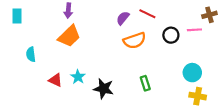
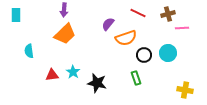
brown cross: (209, 15) -> (168, 14), moved
purple semicircle: (123, 18) -> (108, 24), moved
black circle: (171, 35) -> (144, 55), moved
cyan circle: (192, 73) -> (168, 53), moved
red triangle: (55, 80) -> (52, 75), turned -32

